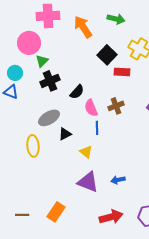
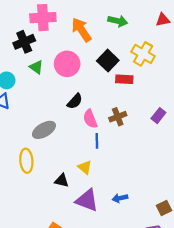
pink circle: (29, 43) -> (67, 64), moved
green triangle: (42, 61) -> (36, 67), turned -40
black cross: (50, 81) -> (24, 42), moved
black triangle: (65, 134) -> (62, 181), moved, turned 40

